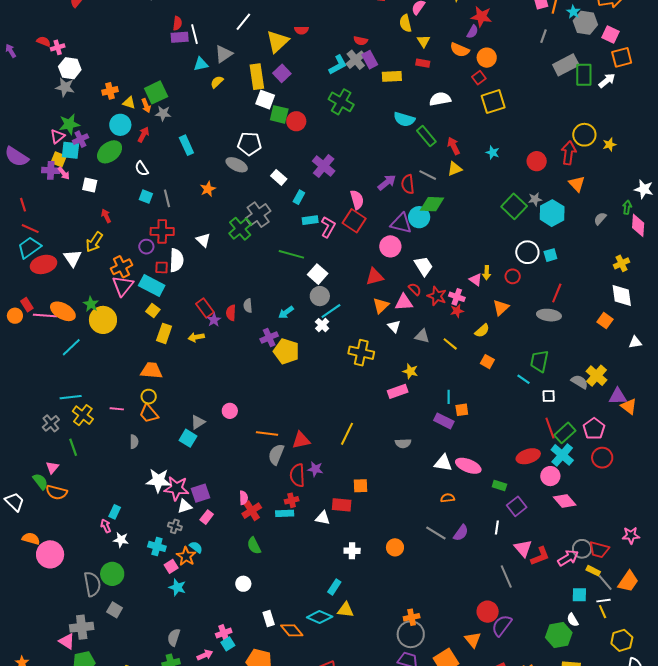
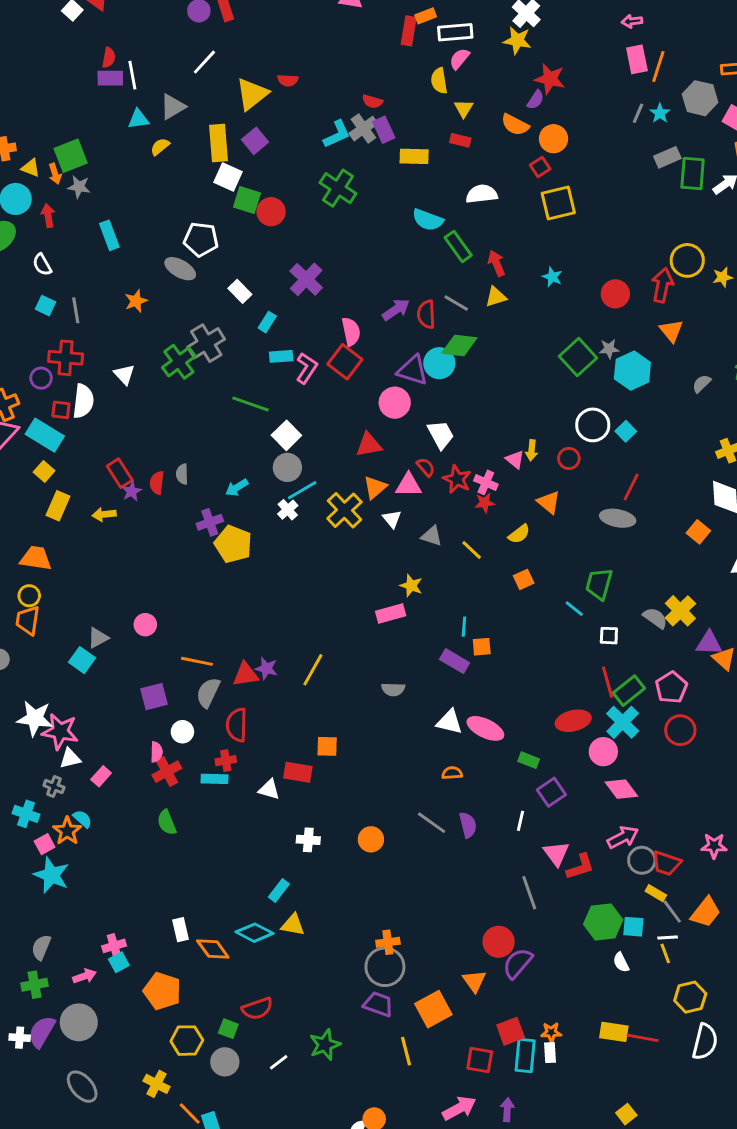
cyan star: (573, 12) -> (660, 113), moved
gray rectangle: (566, 65) -> (667, 157), size x0.7
red arrow: (143, 135) -> (48, 216), turned -42
cyan square: (550, 255) -> (626, 431), turned -32
orange triangle: (501, 307) -> (549, 502), turned -42
yellow cross: (361, 353) -> (344, 510), moved, turned 30
orange square: (487, 362) -> (524, 579), turned 32
orange trapezoid: (149, 414) -> (28, 620), turned 45
purple star: (315, 469) -> (266, 668), moved
purple square: (201, 493) -> (154, 697), moved
purple semicircle: (461, 533) -> (468, 825), turned -54
pink arrow: (568, 558) -> (623, 837), moved
white circle: (243, 584) -> (182, 732), moved
cyan star: (177, 587) -> (51, 875), size x1.4
green hexagon: (559, 635) -> (603, 922), moved

